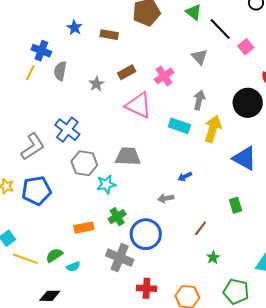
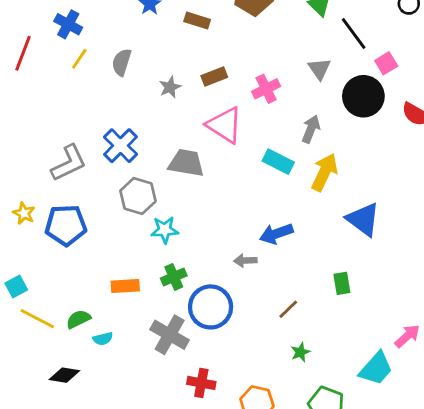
blue cross: (41, 51) -> (68, 24), moved
black circle: (248, 103) -> (363, 96), moved
gray trapezoid: (128, 156) -> (186, 163), moved
blue arrow: (185, 177) -> (276, 234), size x1.6

